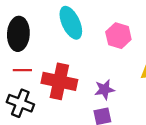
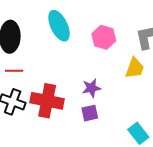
red cross: (59, 81) -> (47, 101), moved

